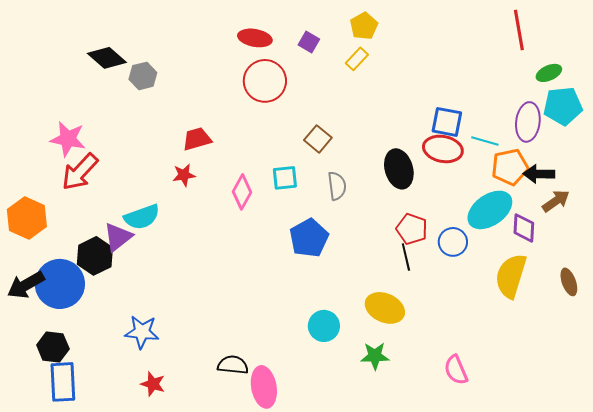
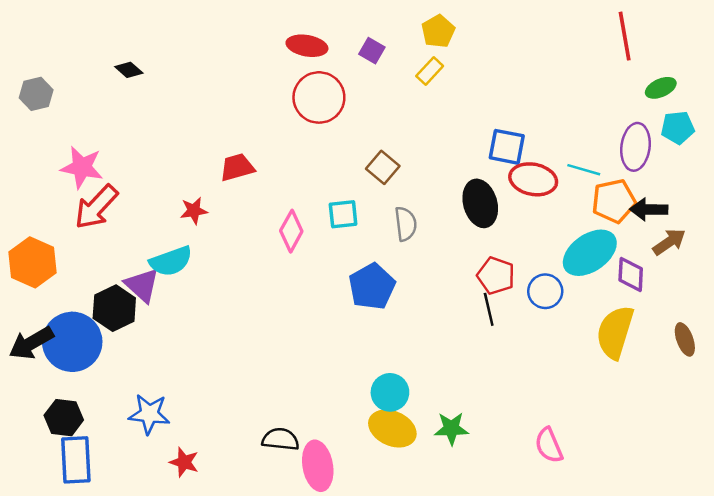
black diamond: (107, 58) -> (129, 70), size x0.6
gray hexagon: (143, 76) -> (36, 94), moved
cyan pentagon: (563, 106) -> (678, 128), size x0.7
blue square: (447, 122) -> (507, 147), moved
red star: (184, 175) -> (194, 211), moved
purple triangle: (118, 237) -> (142, 285), turned -40
yellow ellipse: (385, 308) -> (392, 428), moved
blue star: (142, 332) -> (149, 414), moved

